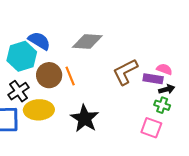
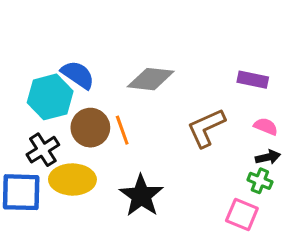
purple rectangle: (153, 79) -> (253, 80), moved

